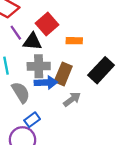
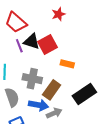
black triangle: (32, 42) -> (32, 41), moved
blue arrow: (46, 83) -> (39, 105), moved

